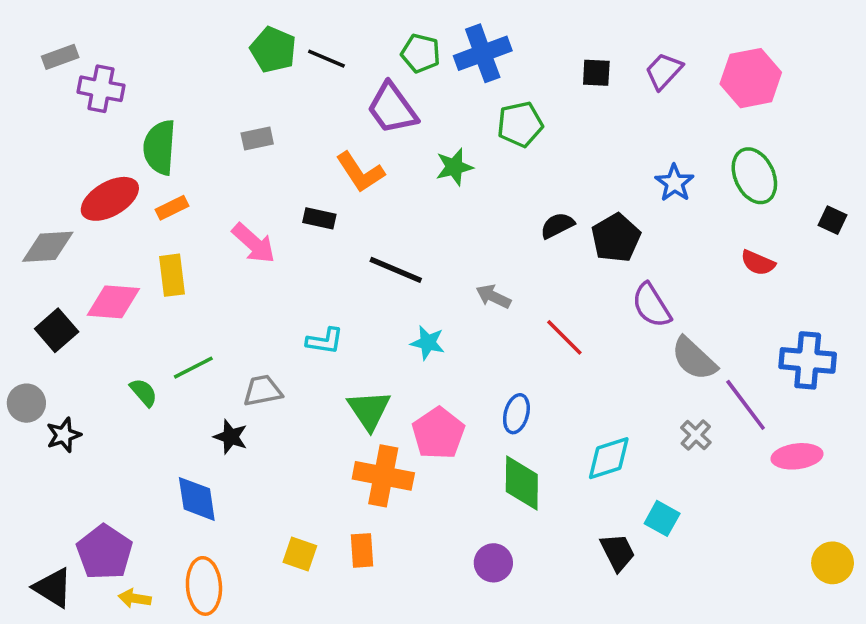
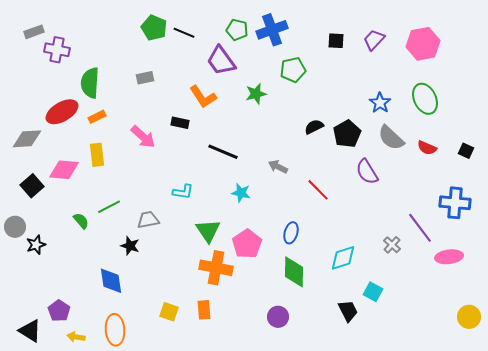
black square: (833, 220) -> (466, 151), moved
gray semicircle: (694, 359) -> (391, 138), moved
purple pentagon: (105, 552) -> (59, 311), size x0.7

